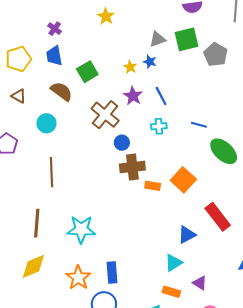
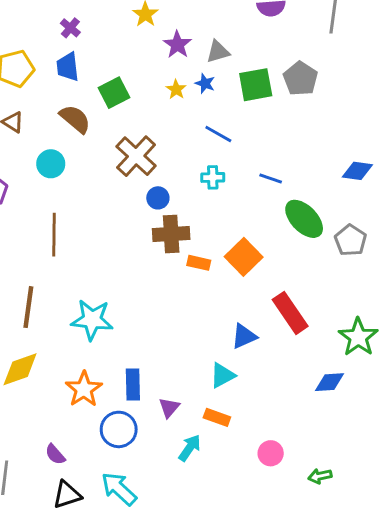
green square: (187, 39) -> (256, 85), moved
purple star: (133, 96) -> (177, 45), moved
blue line: (161, 96) -> (218, 134), turned -36
purple triangle: (200, 283) -> (169, 408), moved, turned 35

